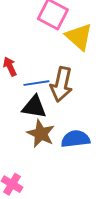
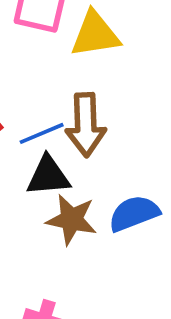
yellow triangle: (79, 37) -> (95, 34), turned -36

